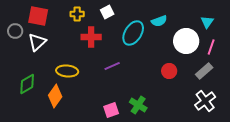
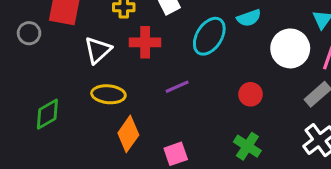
white triangle: (37, 42) -> (98, 50), moved
red circle: (169, 71) -> (250, 94), moved
orange diamond: (55, 96) -> (128, 134), moved
green cross: (138, 105) -> (247, 146), moved

